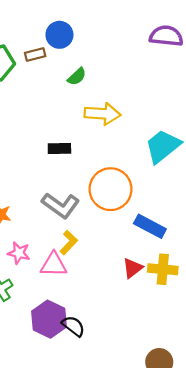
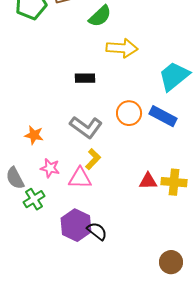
green semicircle: (77, 77) -> (100, 16), size x1.4
orange circle: (111, 189) -> (129, 113), size x0.7
blue rectangle: (150, 226) -> (163, 116), moved
red triangle: (133, 268) -> (148, 181), turned 36

